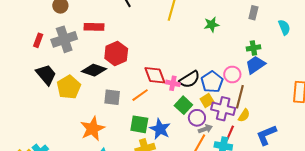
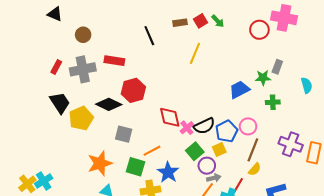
green star: (212, 25) -> (263, 78), moved
blue trapezoid: (255, 65) -> (239, 90), moved
pink cross: (173, 83) -> (187, 128), turned 32
orange line: (140, 95) -> (152, 151), moved
purple cross: (223, 109) -> (291, 144), moved
green square: (139, 124) -> (135, 167), moved

